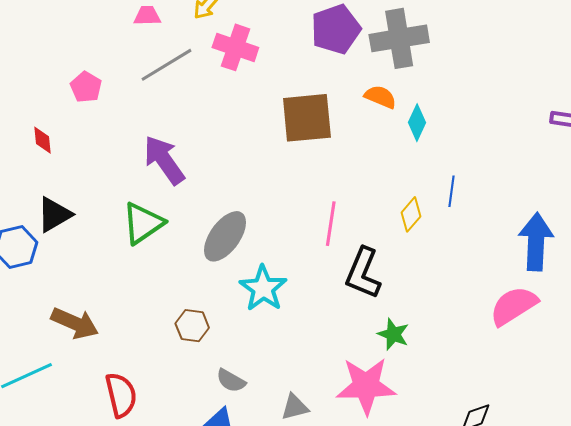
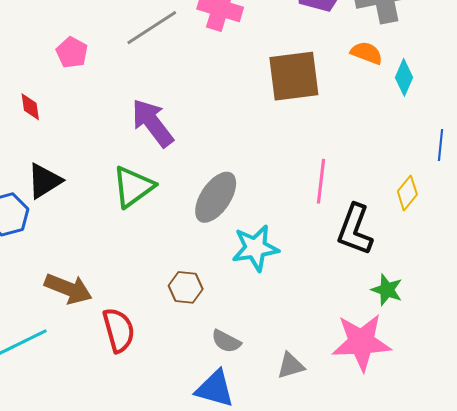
yellow diamond: (411, 214) -> (407, 193), moved
cyan star: (263, 288) -> (255, 248), turned 30
red semicircle: (121, 395) -> (119, 330), moved

